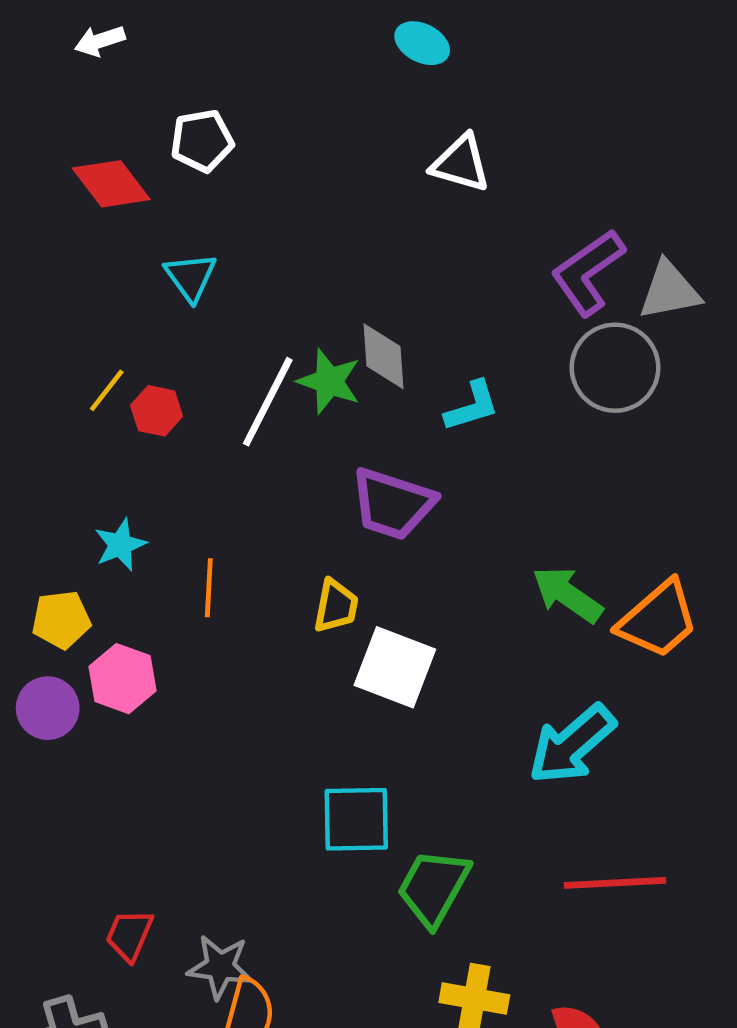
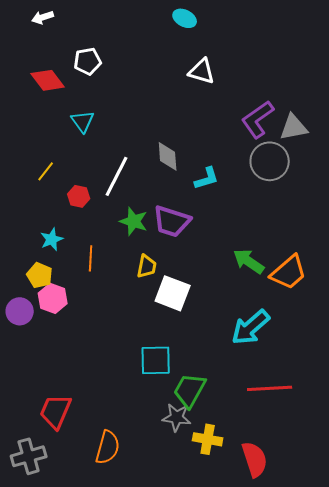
green star: (329, 381) -> (134, 221), moved
red hexagon: (157, 411) -> (79, 196), moved
yellow pentagon: (61, 620) -> (40, 275), moved, turned 30
red trapezoid: (129, 935) -> (56, 411), size x1.5
gray star: (220, 967) -> (177, 417), moved

